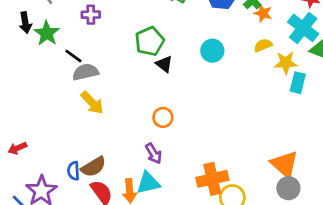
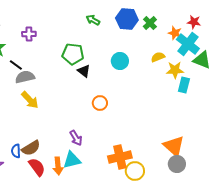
orange star: (263, 13) -> (175, 33), moved
green pentagon: (150, 41) -> (73, 54), turned 30
orange circle: (163, 117) -> (100, 103), moved

